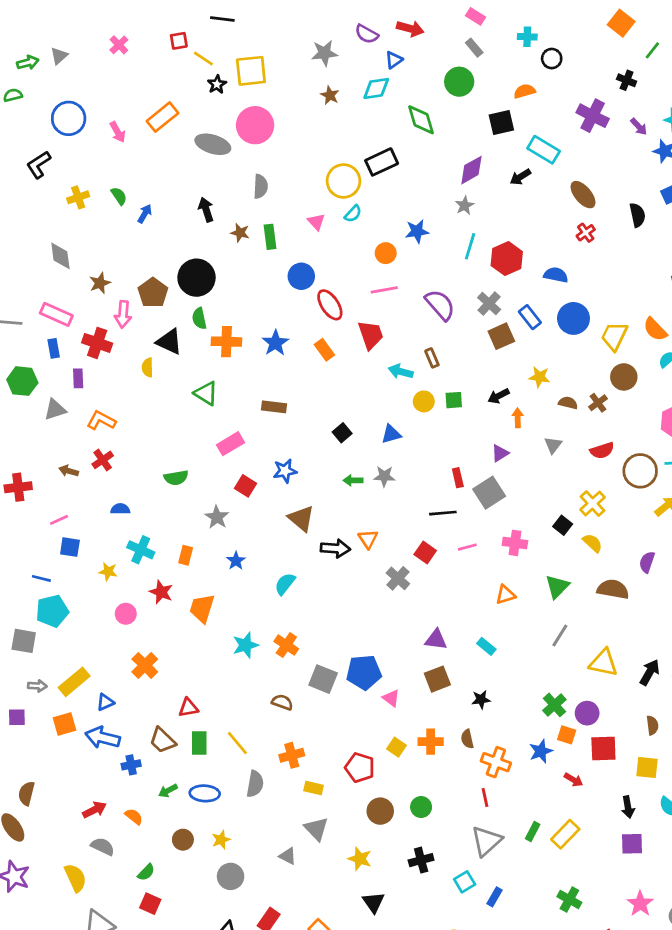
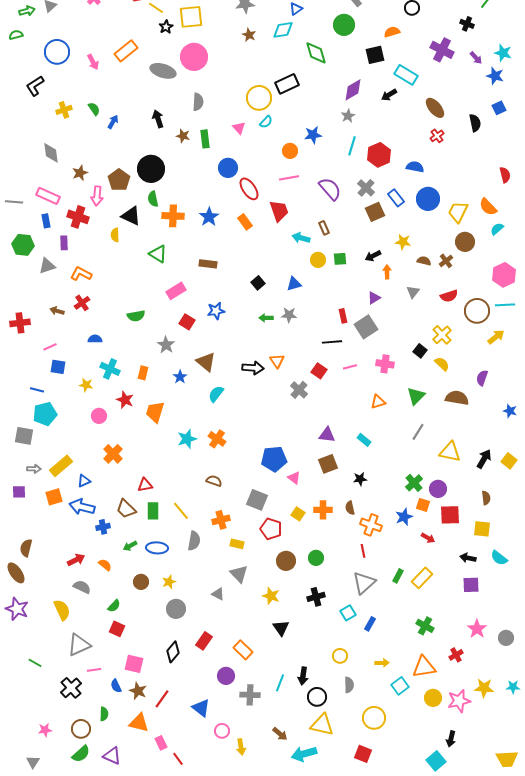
brown triangle: (301, 518) -> (206, 362), moved
gray square: (323, 679) -> (257, 500), moved
black arrow: (628, 807) -> (468, 558), turned 112

